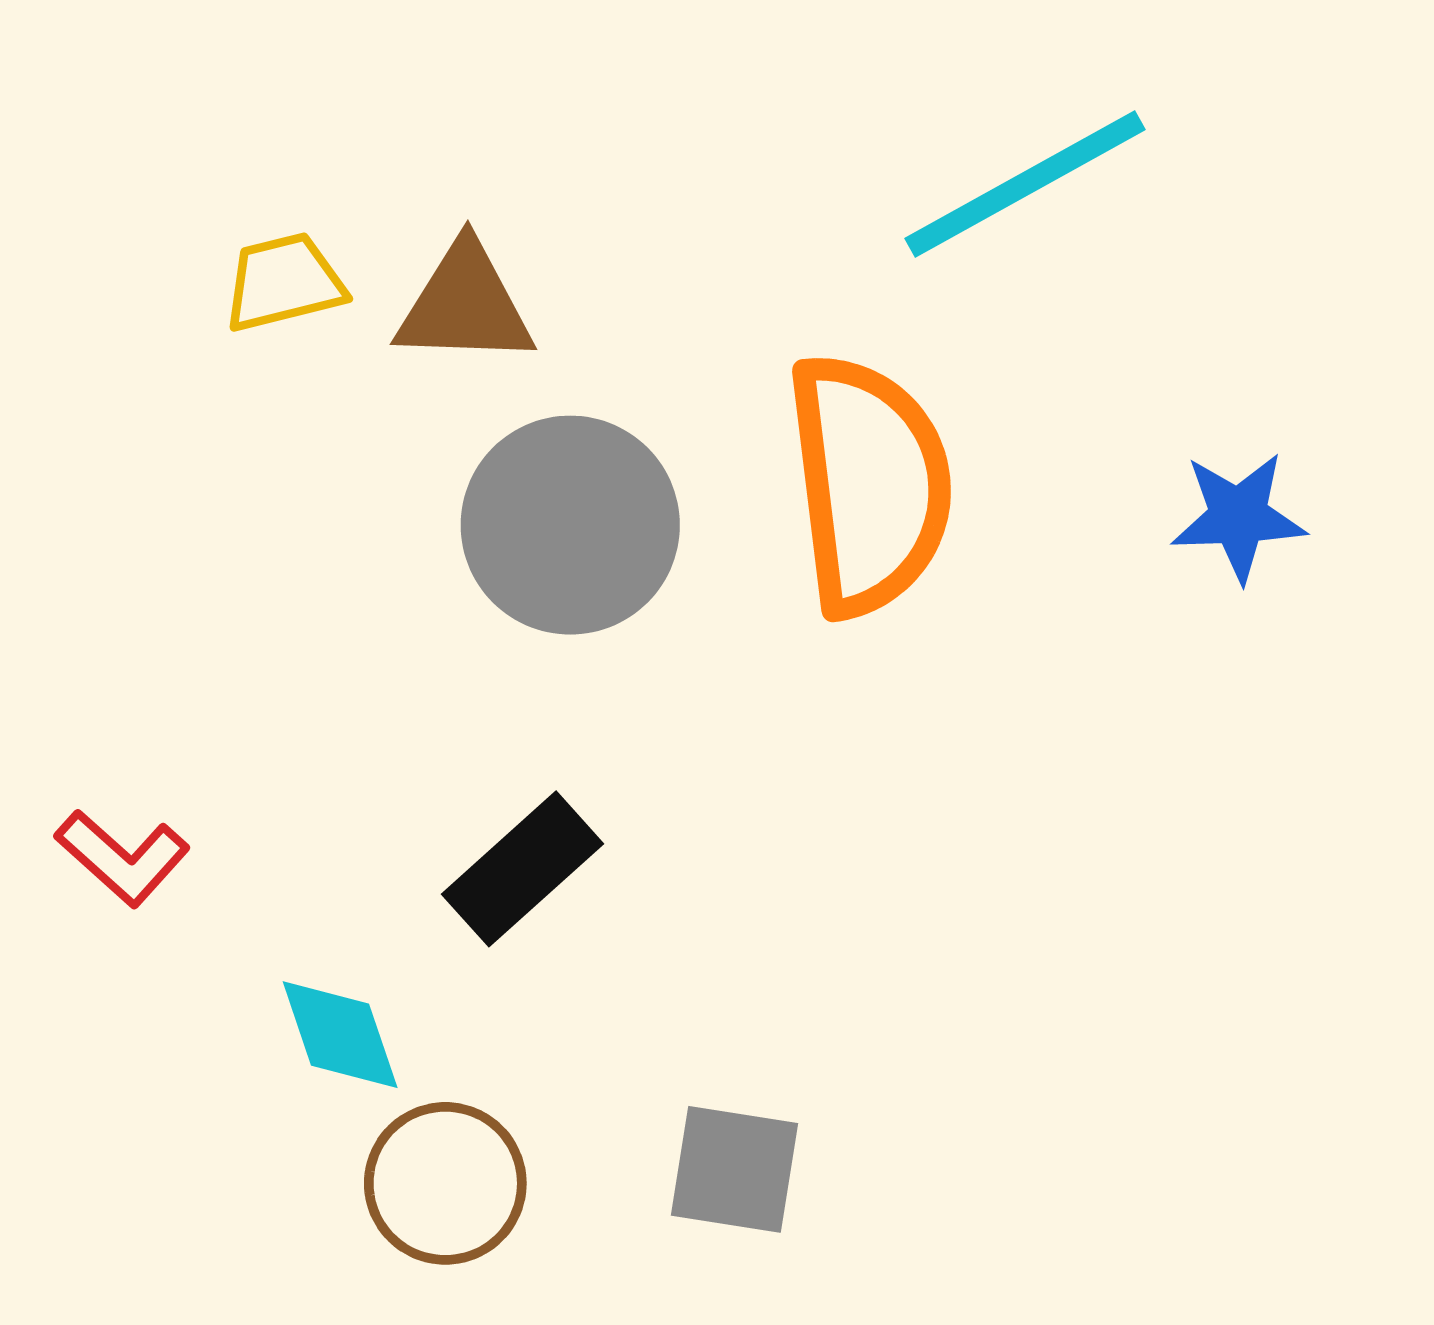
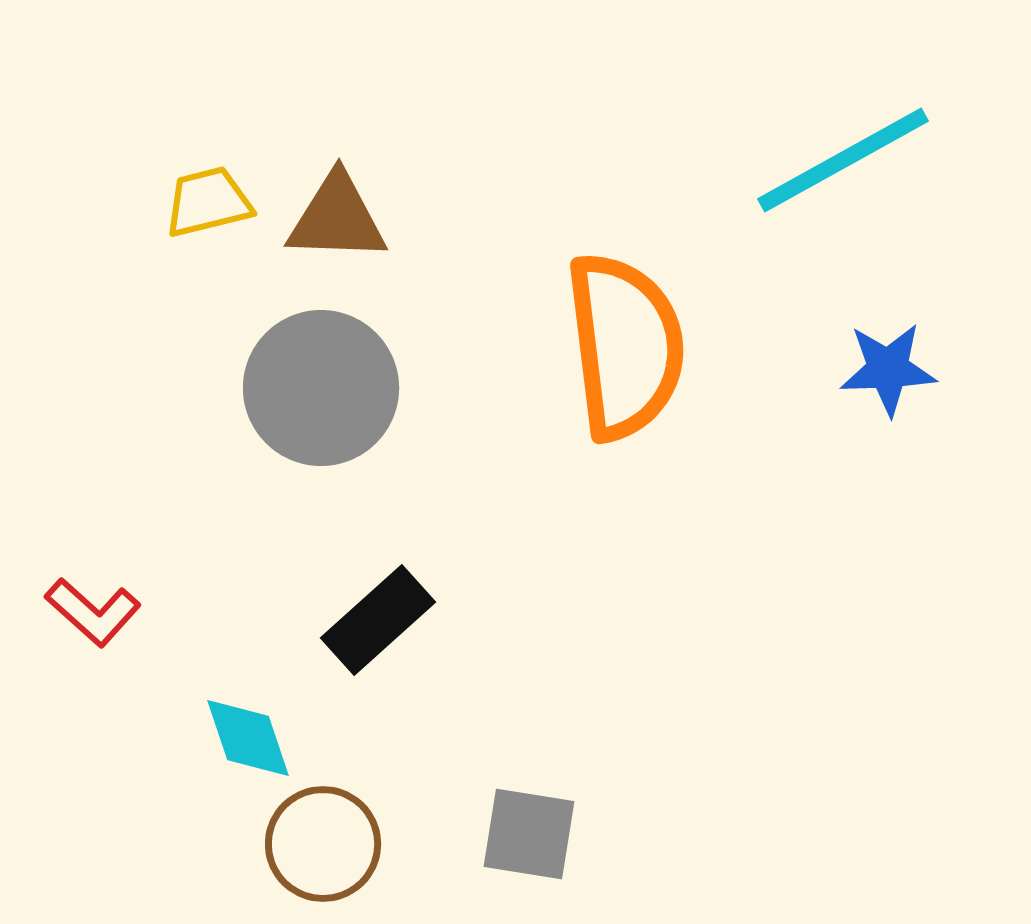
cyan line: (1025, 184) -> (843, 160), moved
gray circle: (570, 525) -> (321, 388), moved

